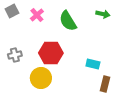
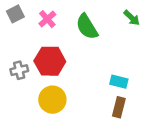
green arrow: (103, 14) -> (132, 18), turned 32
red hexagon: (51, 53) -> (50, 61), moved
brown rectangle: (105, 84) -> (119, 107), moved

